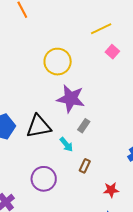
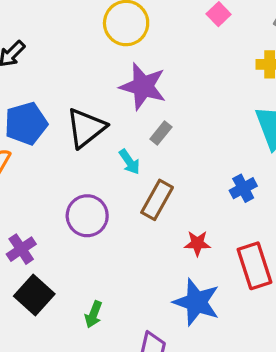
black triangle: (39, 126) -> (86, 128), turned -32
brown rectangle: (85, 166) -> (157, 200), size x1.6

